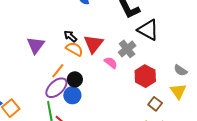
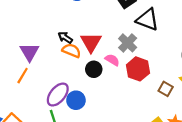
orange line: (58, 71) -> (23, 76), moved
red hexagon: (145, 76) -> (138, 69), moved
black circle: (75, 79) -> (94, 69), moved
brown square: (155, 104) -> (166, 89), moved

